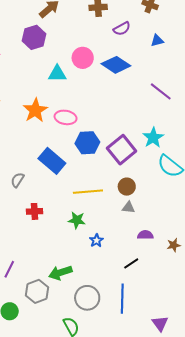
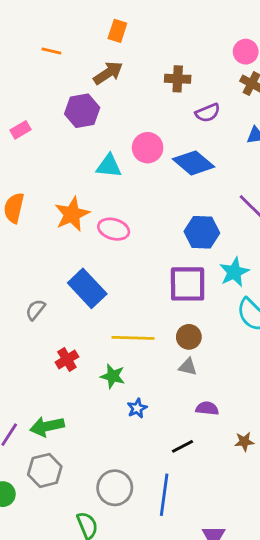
blue hexagon: (87, 143) -> (202, 232), moved
purple square: (122, 150) -> (188, 284), turned 32
red cross: (34, 211) -> (67, 359), moved, turned -35
brown star: (174, 245) -> (244, 442), moved
green arrow: (60, 273) -> (47, 426), moved

